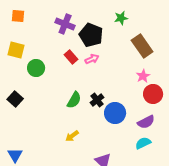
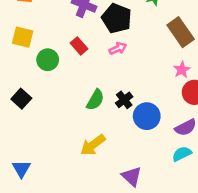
red rectangle: (71, 57) -> (79, 46), moved
yellow arrow: (72, 136) -> (93, 145), size x1.5

